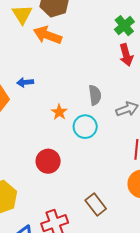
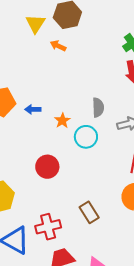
orange arrow: (48, 35) -> (58, 46), size x0.6
blue arrow: (25, 82) -> (33, 109), moved

